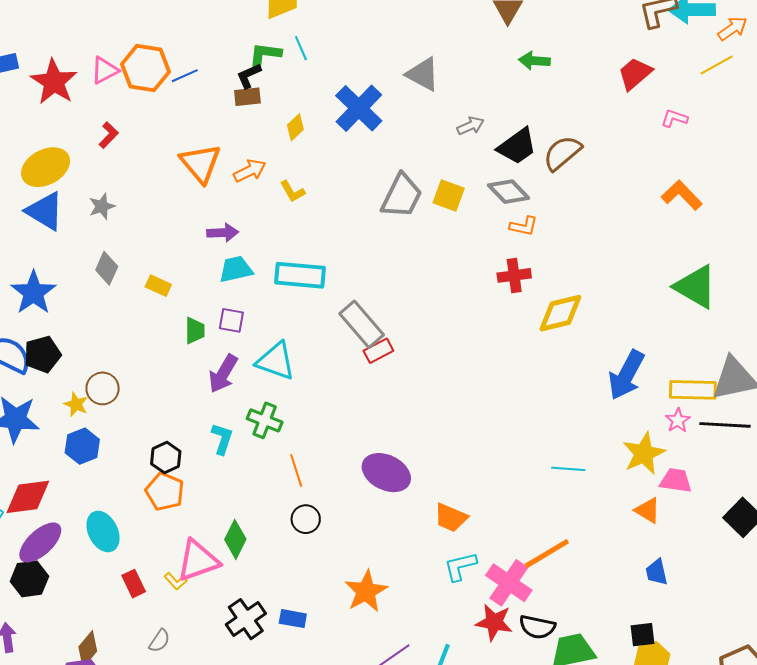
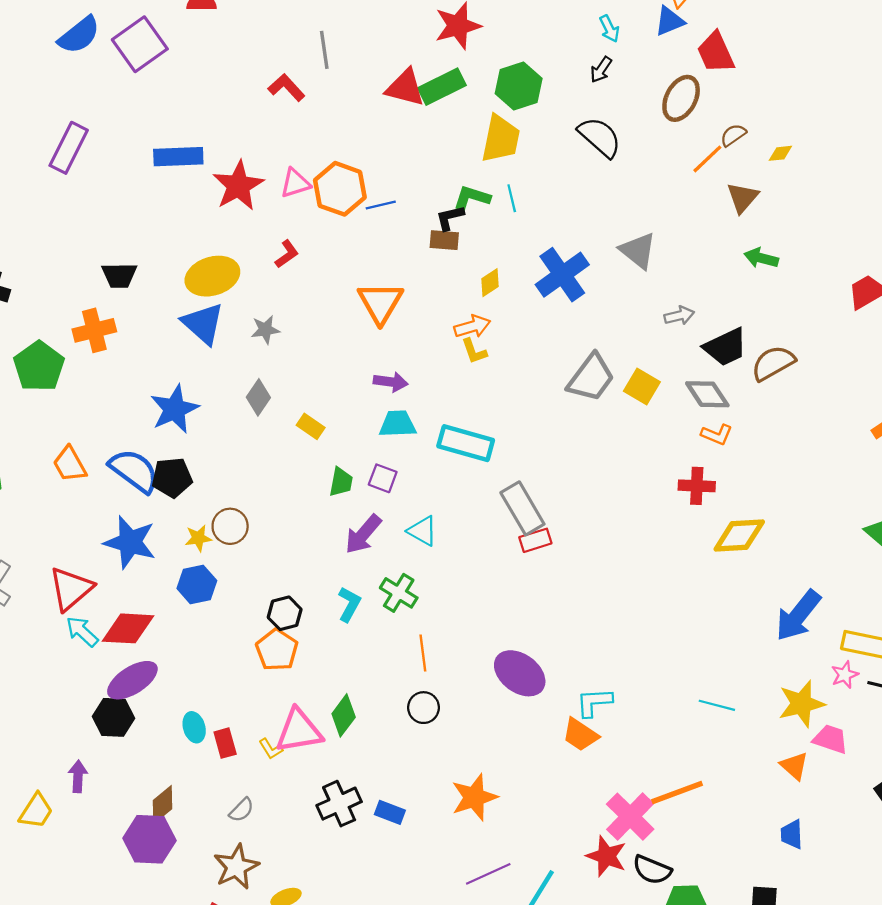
orange arrow: (250, 171) -> (472, 326), moved
cyan triangle: (276, 361) -> (422, 531), size x0.7
yellow star: (76, 404) -> (198, 538), turned 30
cyan ellipse: (103, 532) -> (194, 727), moved, size x0.7
cyan L-shape: (460, 566) -> (594, 702), moved

